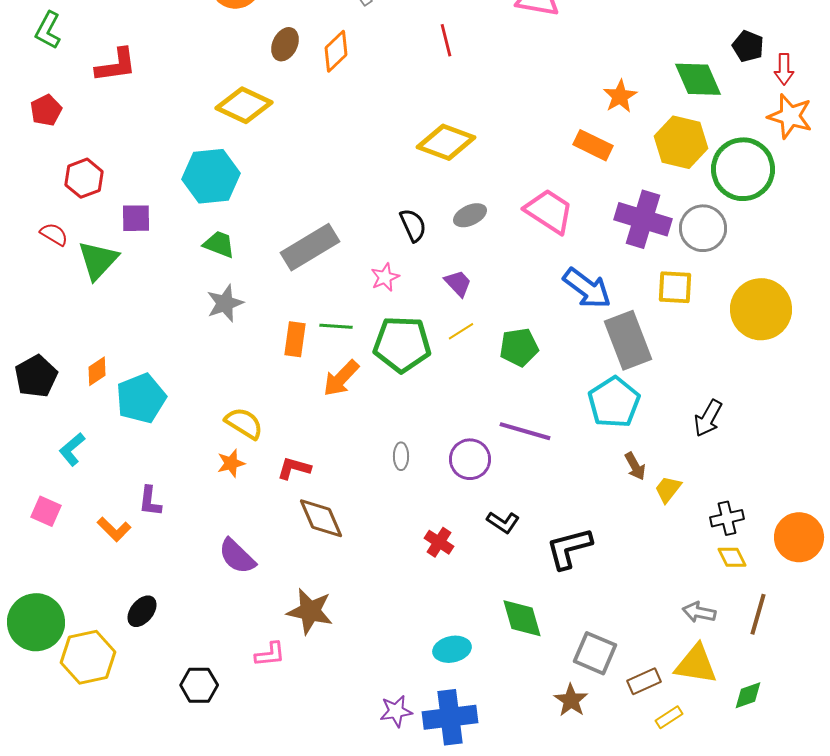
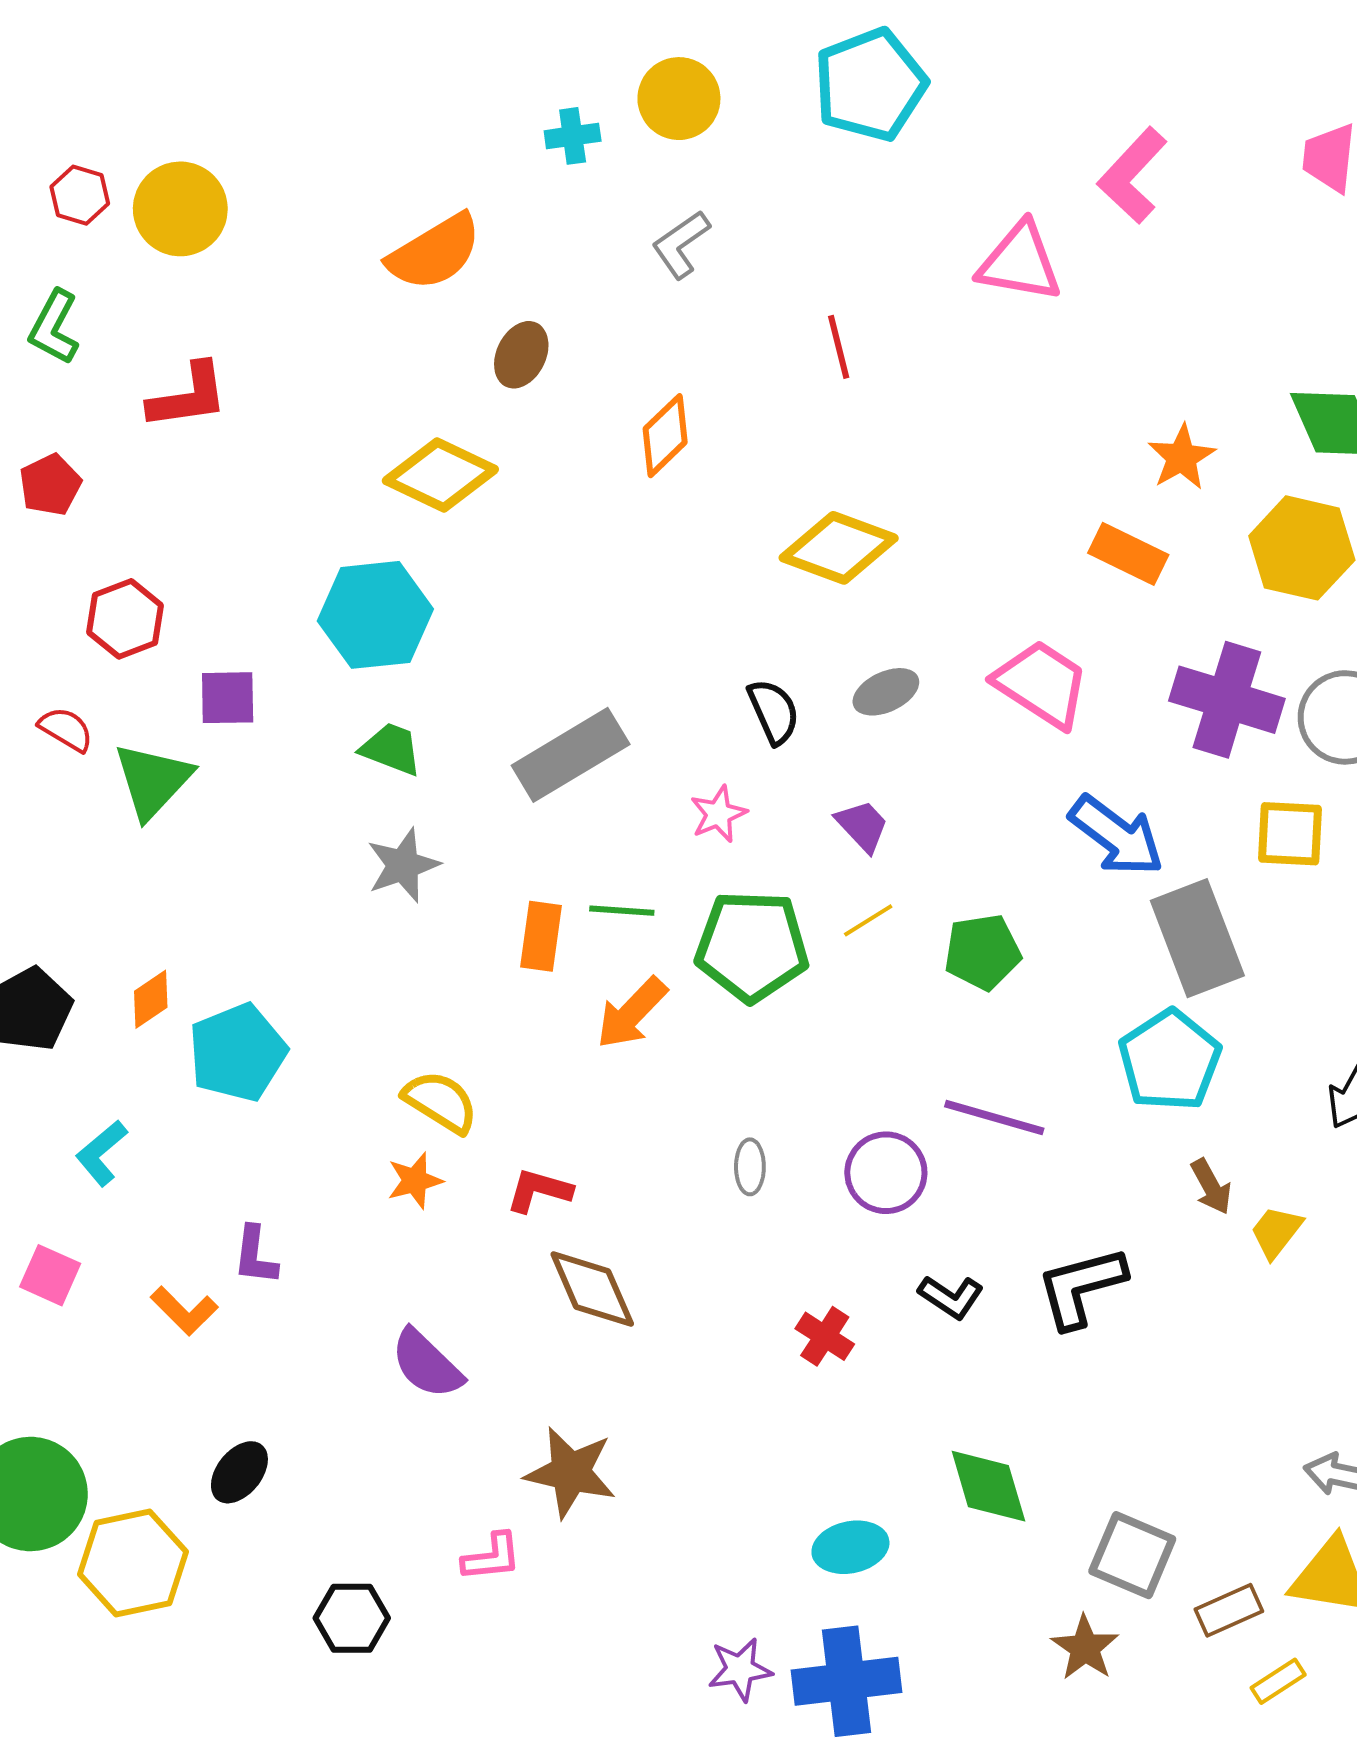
orange diamond: (336, 51) -> (665, 436), moved
black L-shape: (569, 548) -> (1081, 1287), moved

